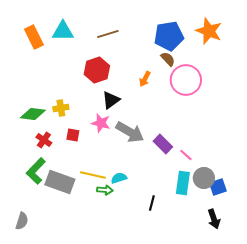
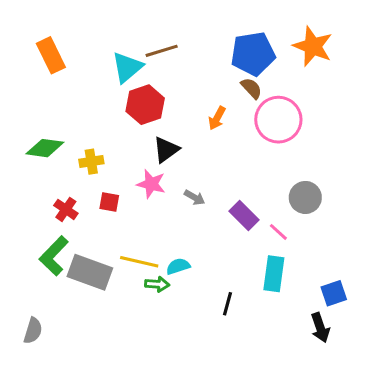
cyan triangle: (63, 31) -> (127, 67), moved, turned -40
green diamond: (33, 114) -> (45, 148), moved
gray arrow: (130, 132) -> (195, 197), size x0.5
gray circle: (204, 178) -> (305, 197), moved
blue square: (218, 187) -> (334, 293), moved

